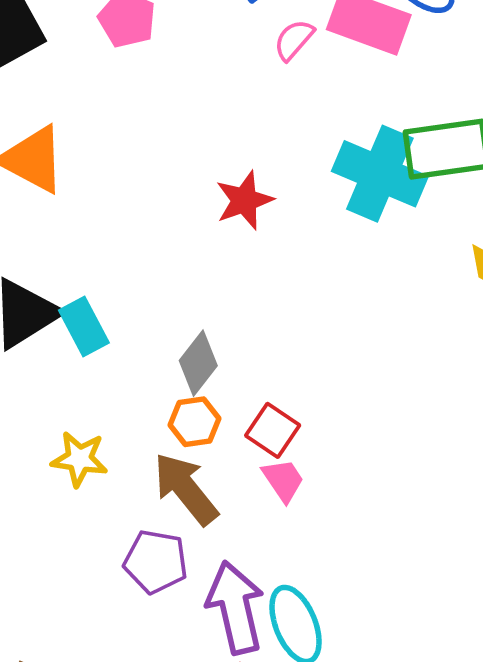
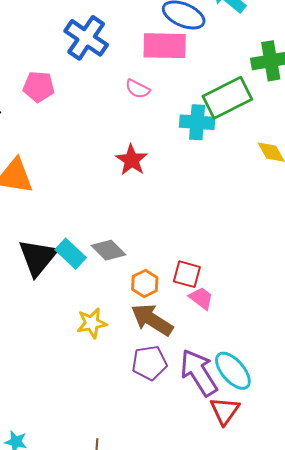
pink semicircle: (294, 40) -> (138, 89), moved, turned -85
cyan cross: (380, 174) -> (197, 122), size x0.7
gray diamond: (198, 363) -> (109, 250), moved, turned -64

